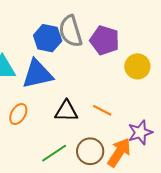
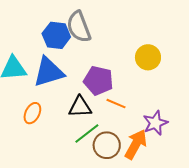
purple pentagon: (105, 40) -> (98, 81), moved
green line: (54, 153) -> (87, 134), moved

